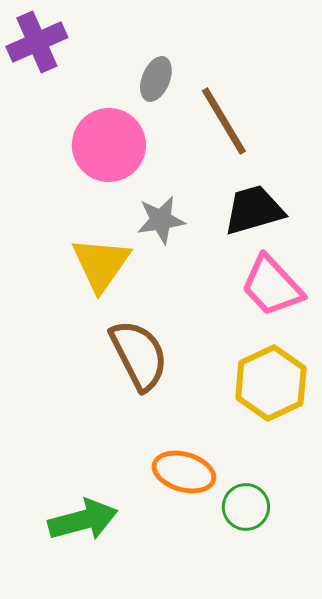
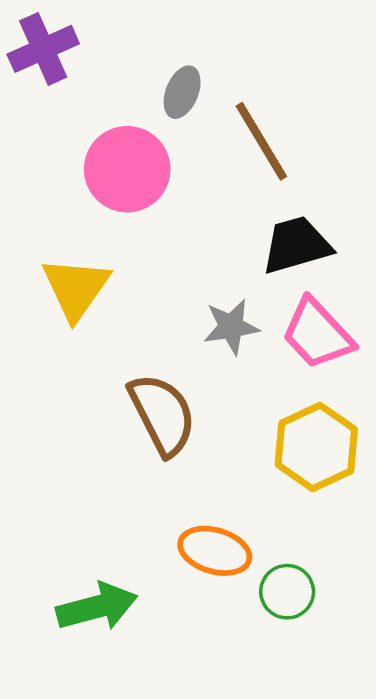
gray star: (161, 220) -> (231, 327), moved
yellow triangle: (101, 264) -> (76, 288), moved

